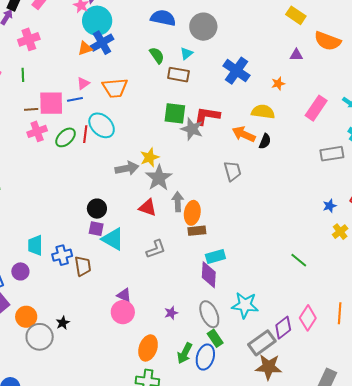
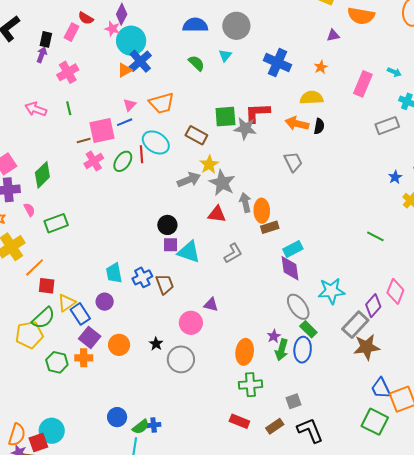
brown rectangle: (178, 75) -> (196, 135), moved, turned 30
pink circle: (123, 312) -> (191, 323), moved
purple star: (171, 313) -> (274, 336), moved
gray circle: (40, 337) -> (181, 359), moved

